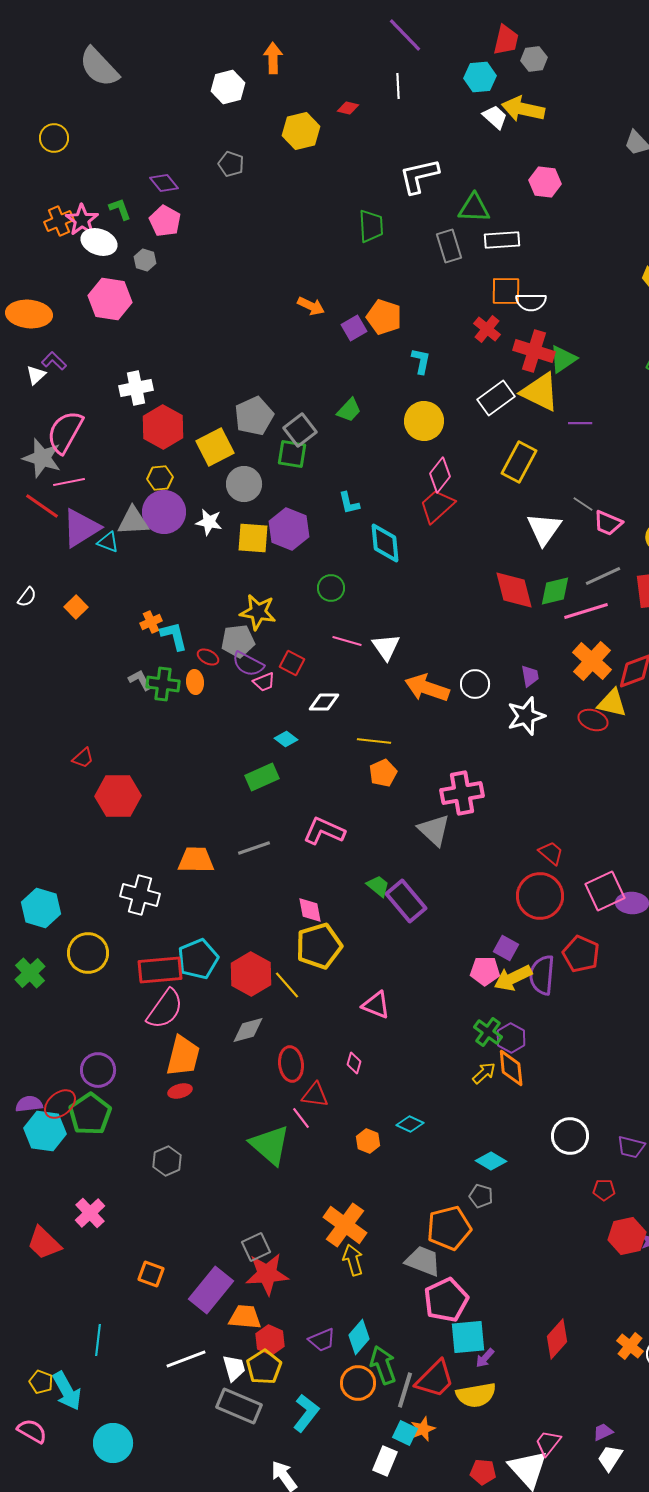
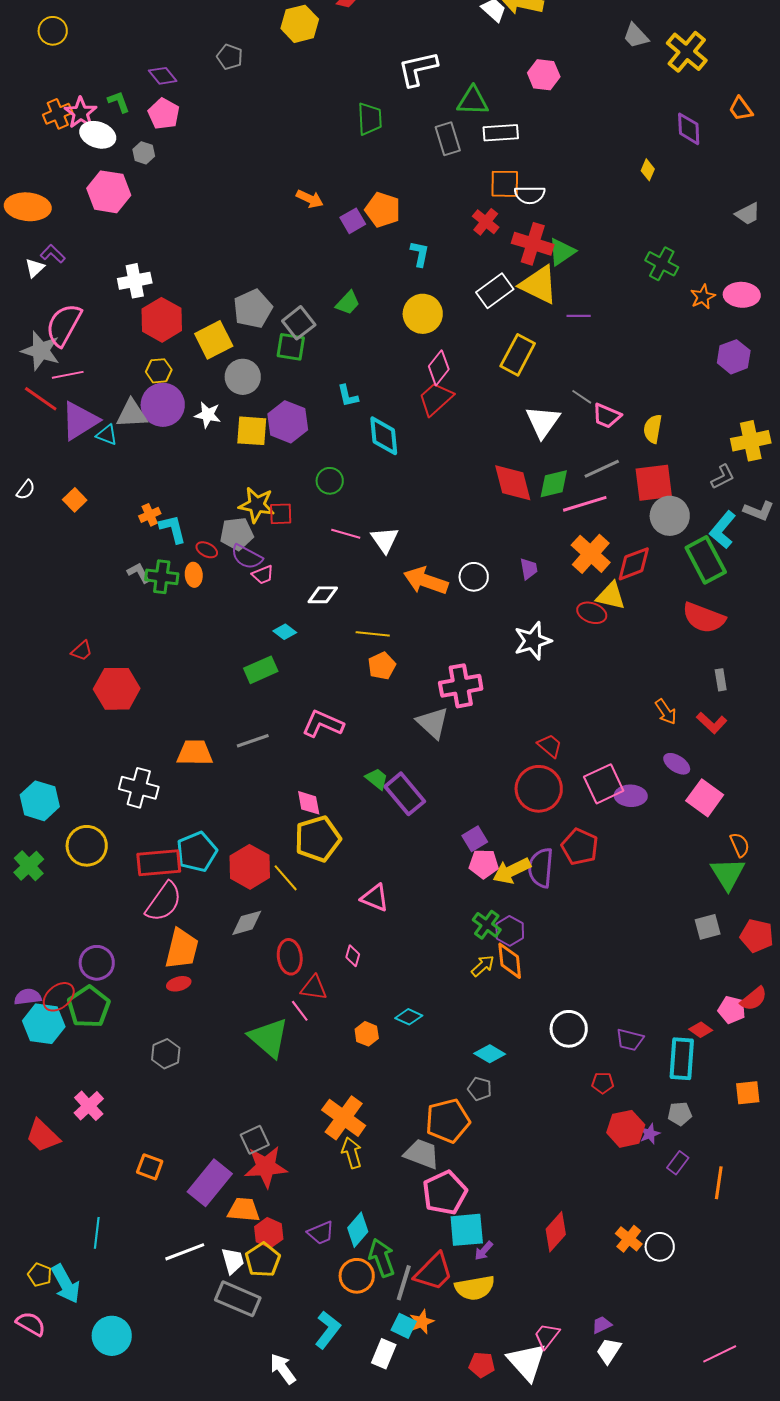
red square: (292, 663) -> (281, 514), moved, turned -30
white star: (526, 716) -> (533, 641), moved
purple square: (506, 948) -> (475, 839), moved, turned 30
cyan L-shape: (306, 1413) -> (328, 1330), moved

